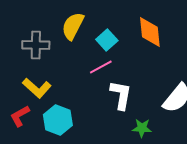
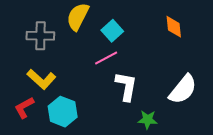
orange diamond: (150, 32) -> (174, 27), moved, size x0.7

